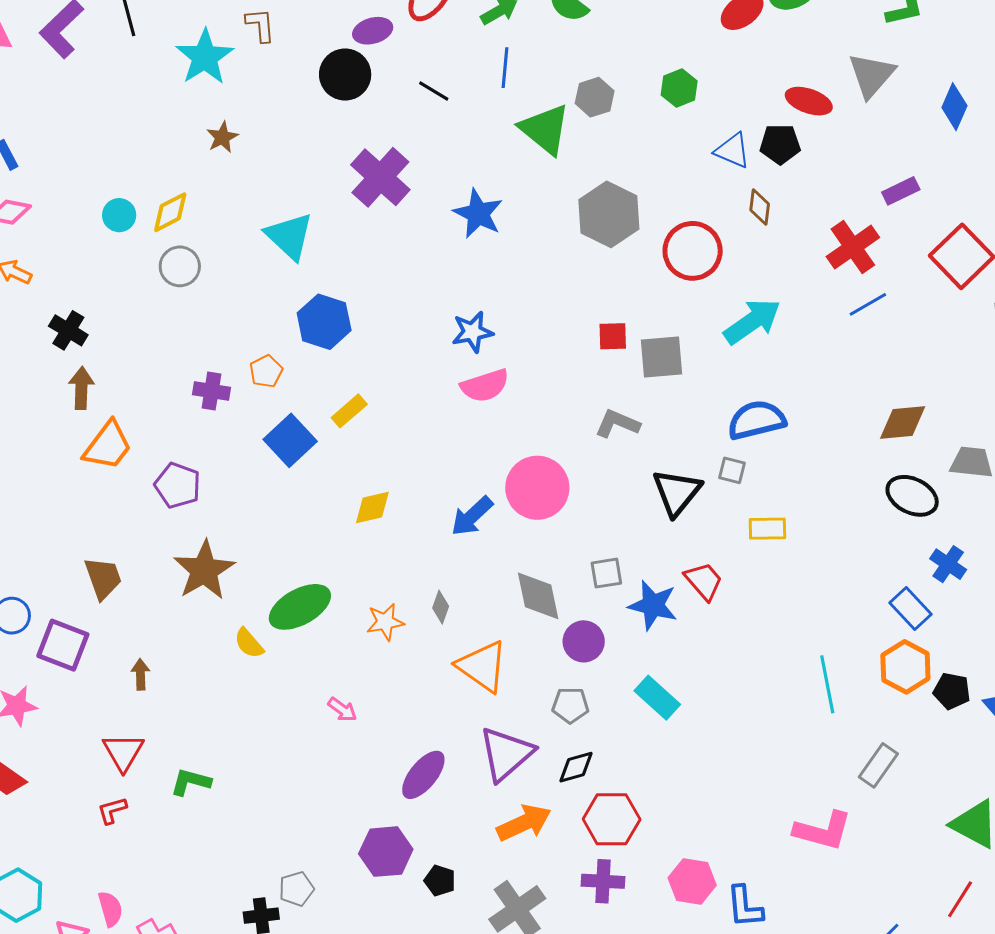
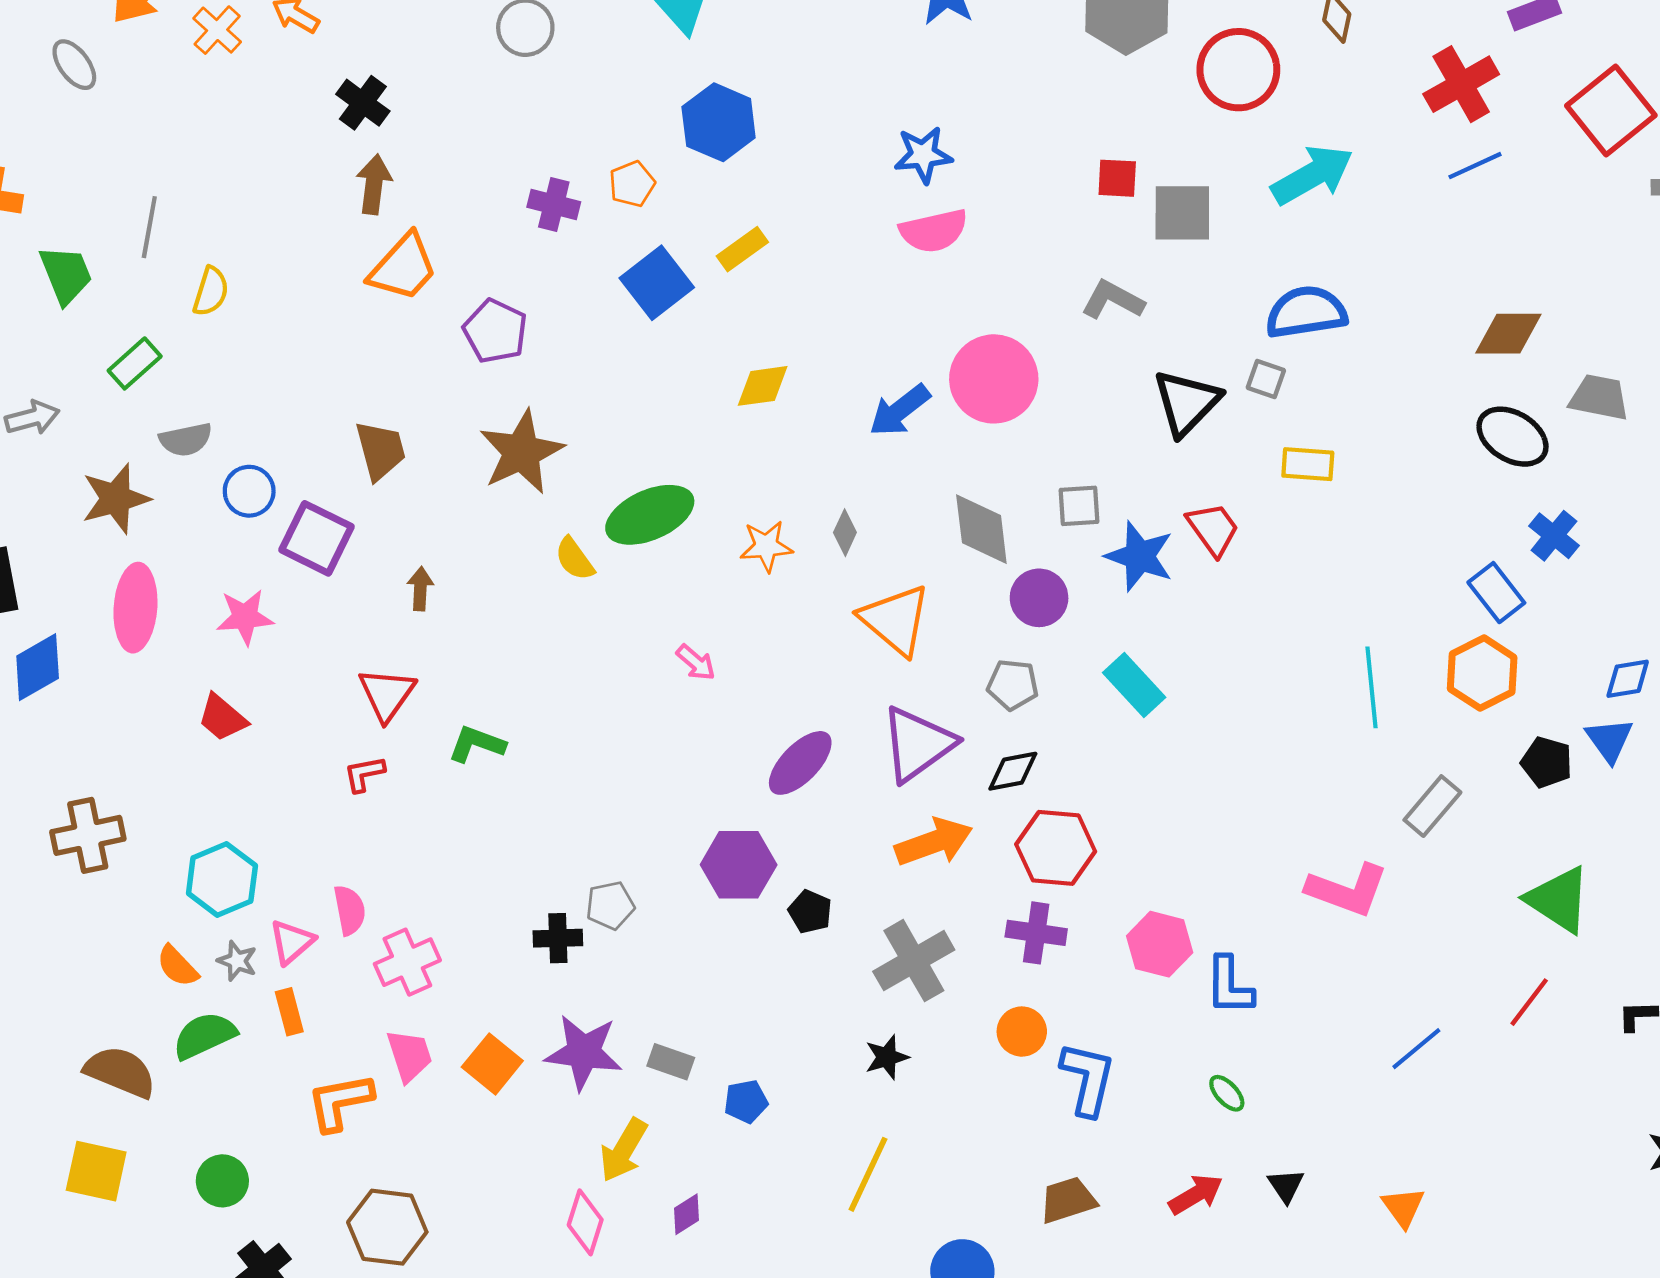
black pentagon: (952, 691) -> (1547, 762), moved

